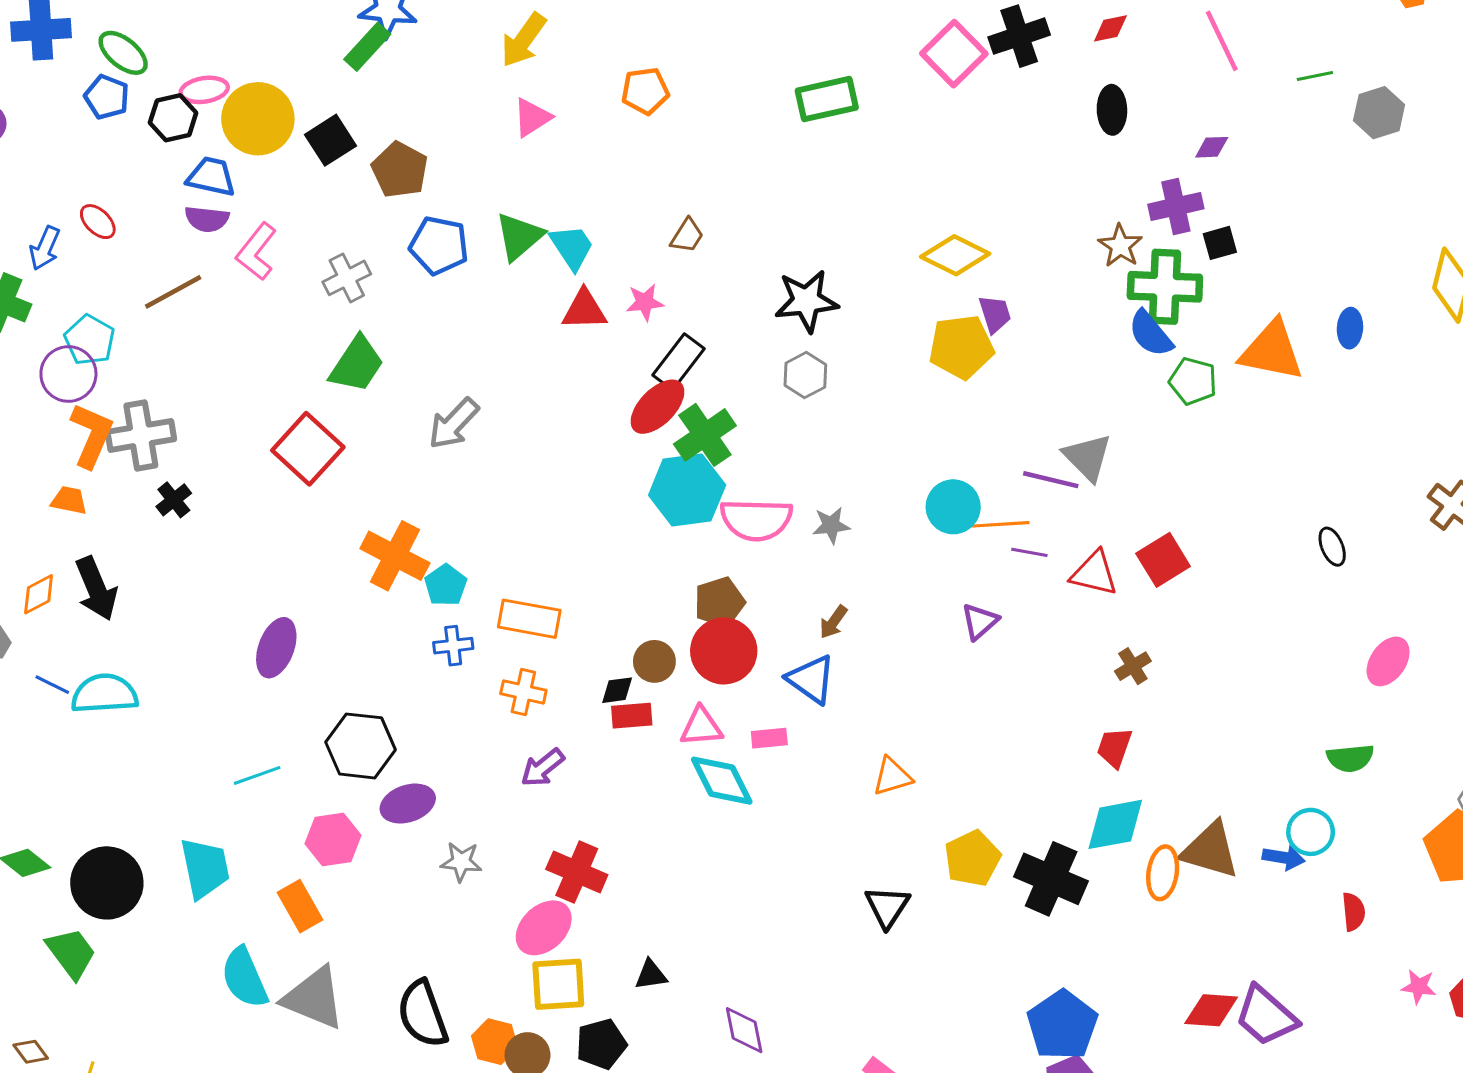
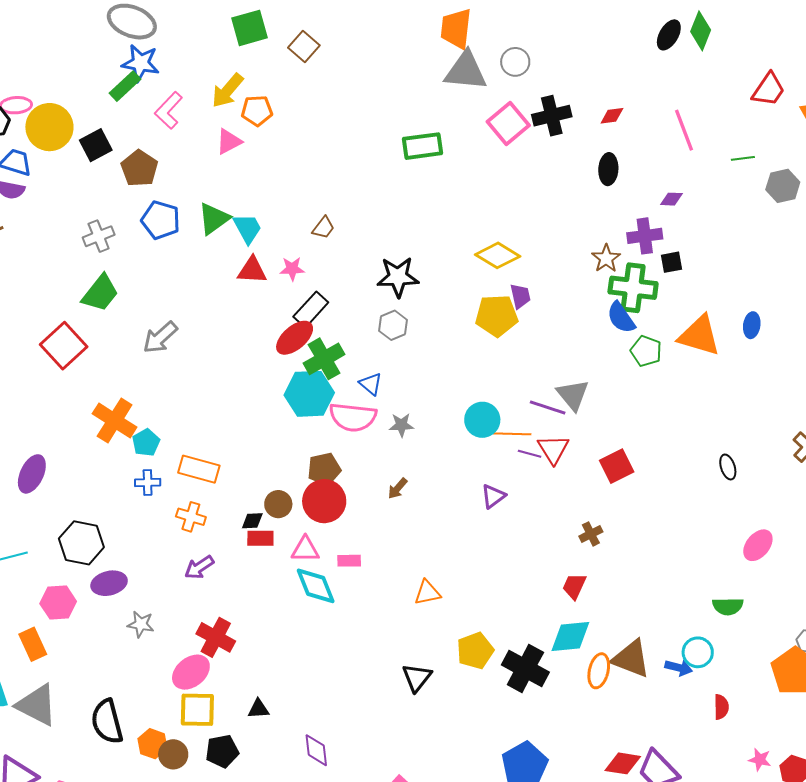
orange pentagon: (645, 91) -> (257, 111), moved
pink L-shape: (256, 252) -> (169, 110), moved
red triangle: (1094, 573) -> (553, 449), moved, turned 40
blue triangle: (811, 679) -> (371, 384), moved, size x0.7

